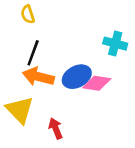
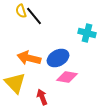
black line: (33, 53) -> (34, 16), moved, turned -60
pink diamond: (97, 83) -> (67, 77), moved

